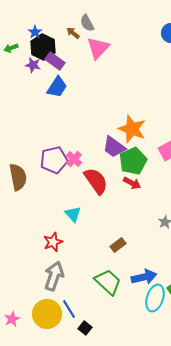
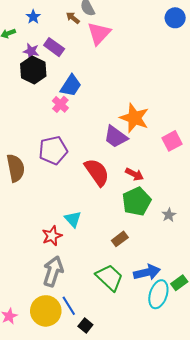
black hexagon: (43, 47) -> (33, 70), moved
blue trapezoid: (57, 87) -> (71, 86), moved
pink cross: (74, 159) -> (60, 104), moved
green pentagon: (133, 161) -> (137, 201), moved
cyan triangle: (73, 214) -> (73, 219), moved

